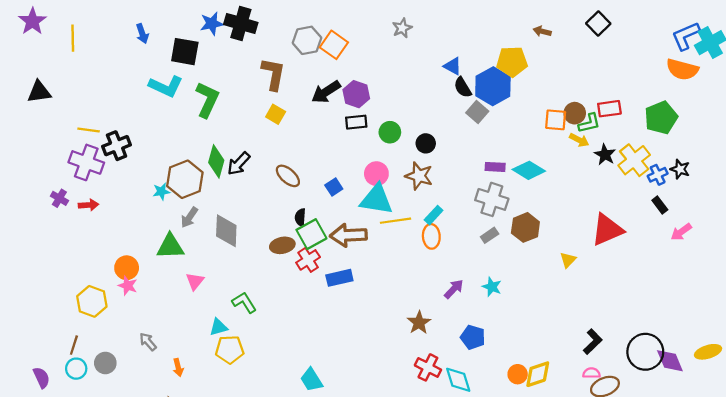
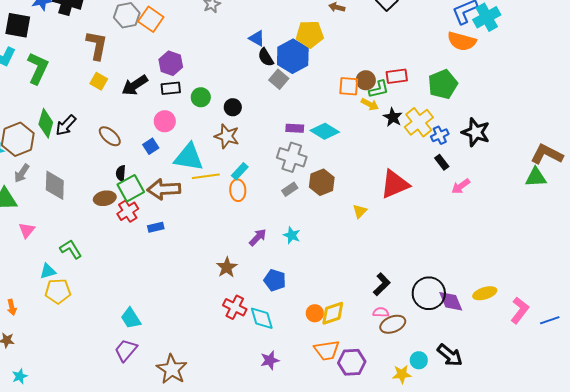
black arrow: (326, 92) -> (135, 85), moved
black star: (680, 169) -> (476, 132), moved, size x1.6
pink circle: (376, 174) -> (165, 121), moved
blue rectangle: (339, 278) -> (156, 227), size x0.7

